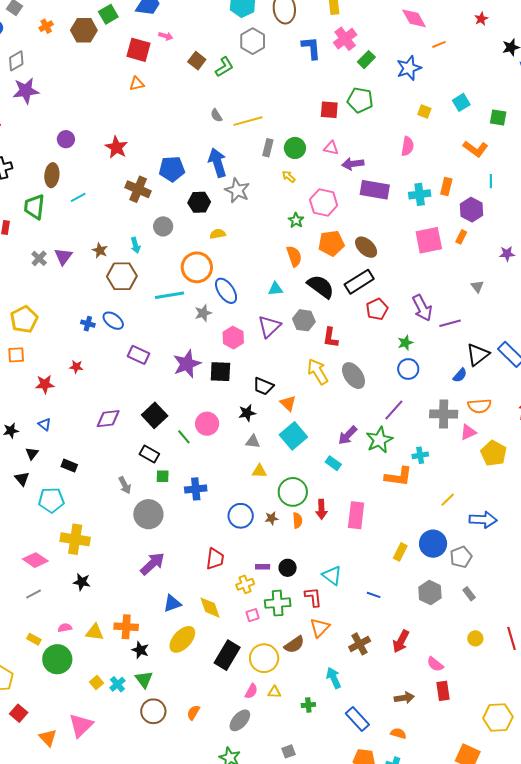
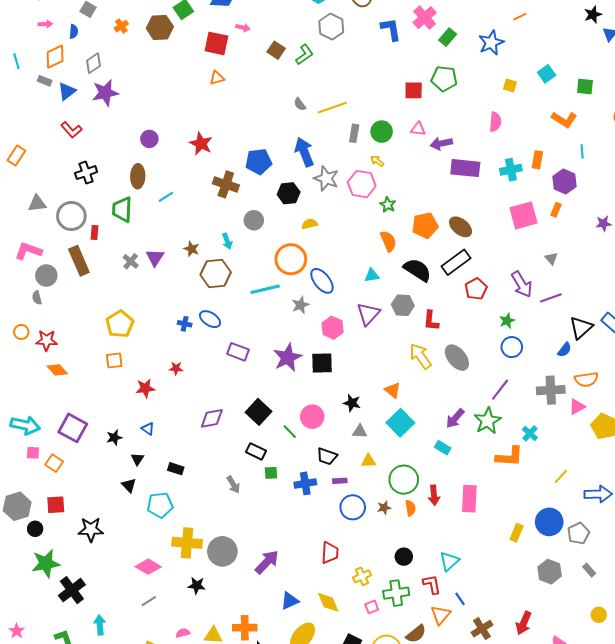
pink hexagon: (324, 203) -> (362, 184), moved
gray triangle: (477, 286) -> (551, 258), moved
black trapezoid: (263, 386) -> (327, 456), moved
black star: (247, 413) -> (352, 403), turned 30
cyan cross: (420, 455) -> (530, 433), turned -35
gray circle: (148, 514) -> (222, 551), moved
purple rectangle: (263, 567) -> (340, 481), moved
cyan triangle: (332, 575) -> (449, 561), turned 45
blue line: (374, 595) -> (460, 599), moved, turned 40

